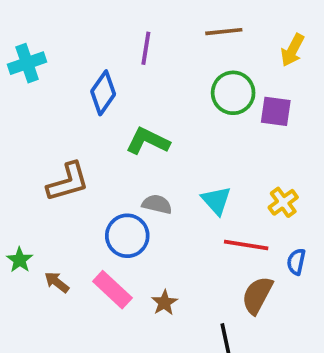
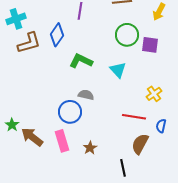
brown L-shape: (68, 182) -> (29, 43), moved
cyan triangle: (216, 200) -> (118, 70), moved
brown arrow: (57, 282) -> (32, 137), size x1.6
pink rectangle: (112, 290) -> (62, 141), turned 30

